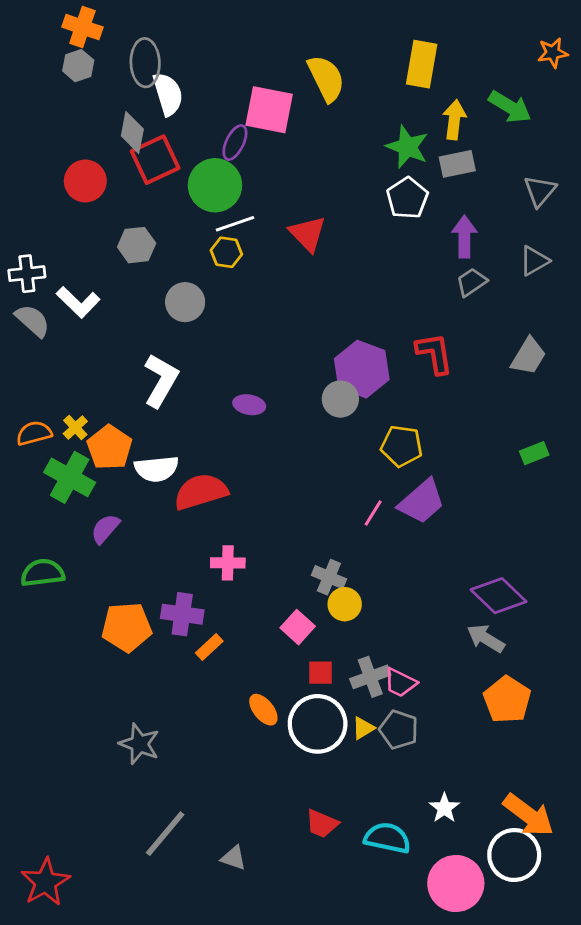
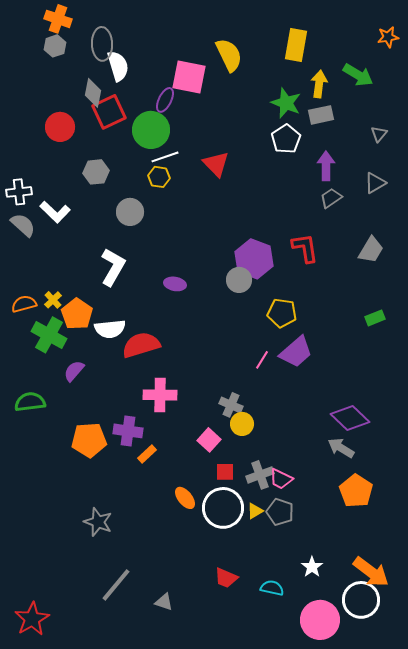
gray triangle: (540, 191) -> (379, 134), size x0.7
pink cross: (228, 563) -> (160, 395), size x1.4
cyan semicircle: (387, 838) -> (272, 588), size x0.7

